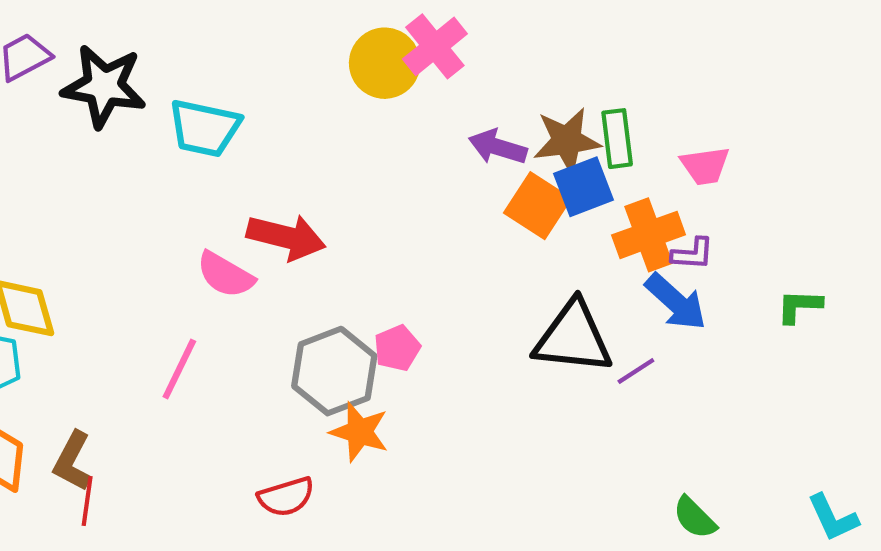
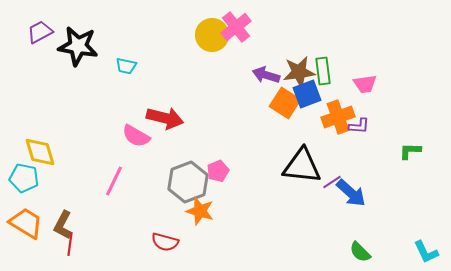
cyan trapezoid: (204, 128) -> (126, 66), size x0.6
blue arrow: (676, 302) -> (351, 193), moved
red semicircle: (286, 497) -> (165, 242), turned 32

